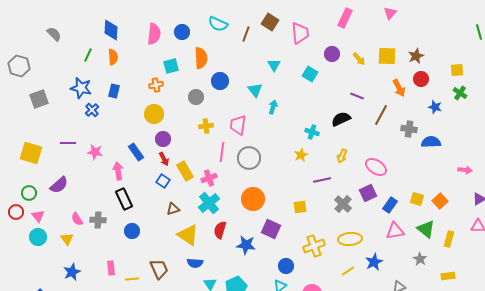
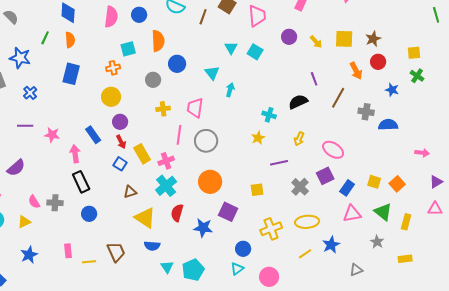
cyan square: (310, 74) -> (255, 52), moved
blue star: (81, 88) -> (20, 58), moved
blue rectangle: (114, 91) -> (71, 74), size x1.5
purple line: (357, 96) -> (314, 79), turned 48
blue cross: (92, 110) -> (30, 93), moved
yellow triangle: (67, 239) -> (24, 222), turned 40

